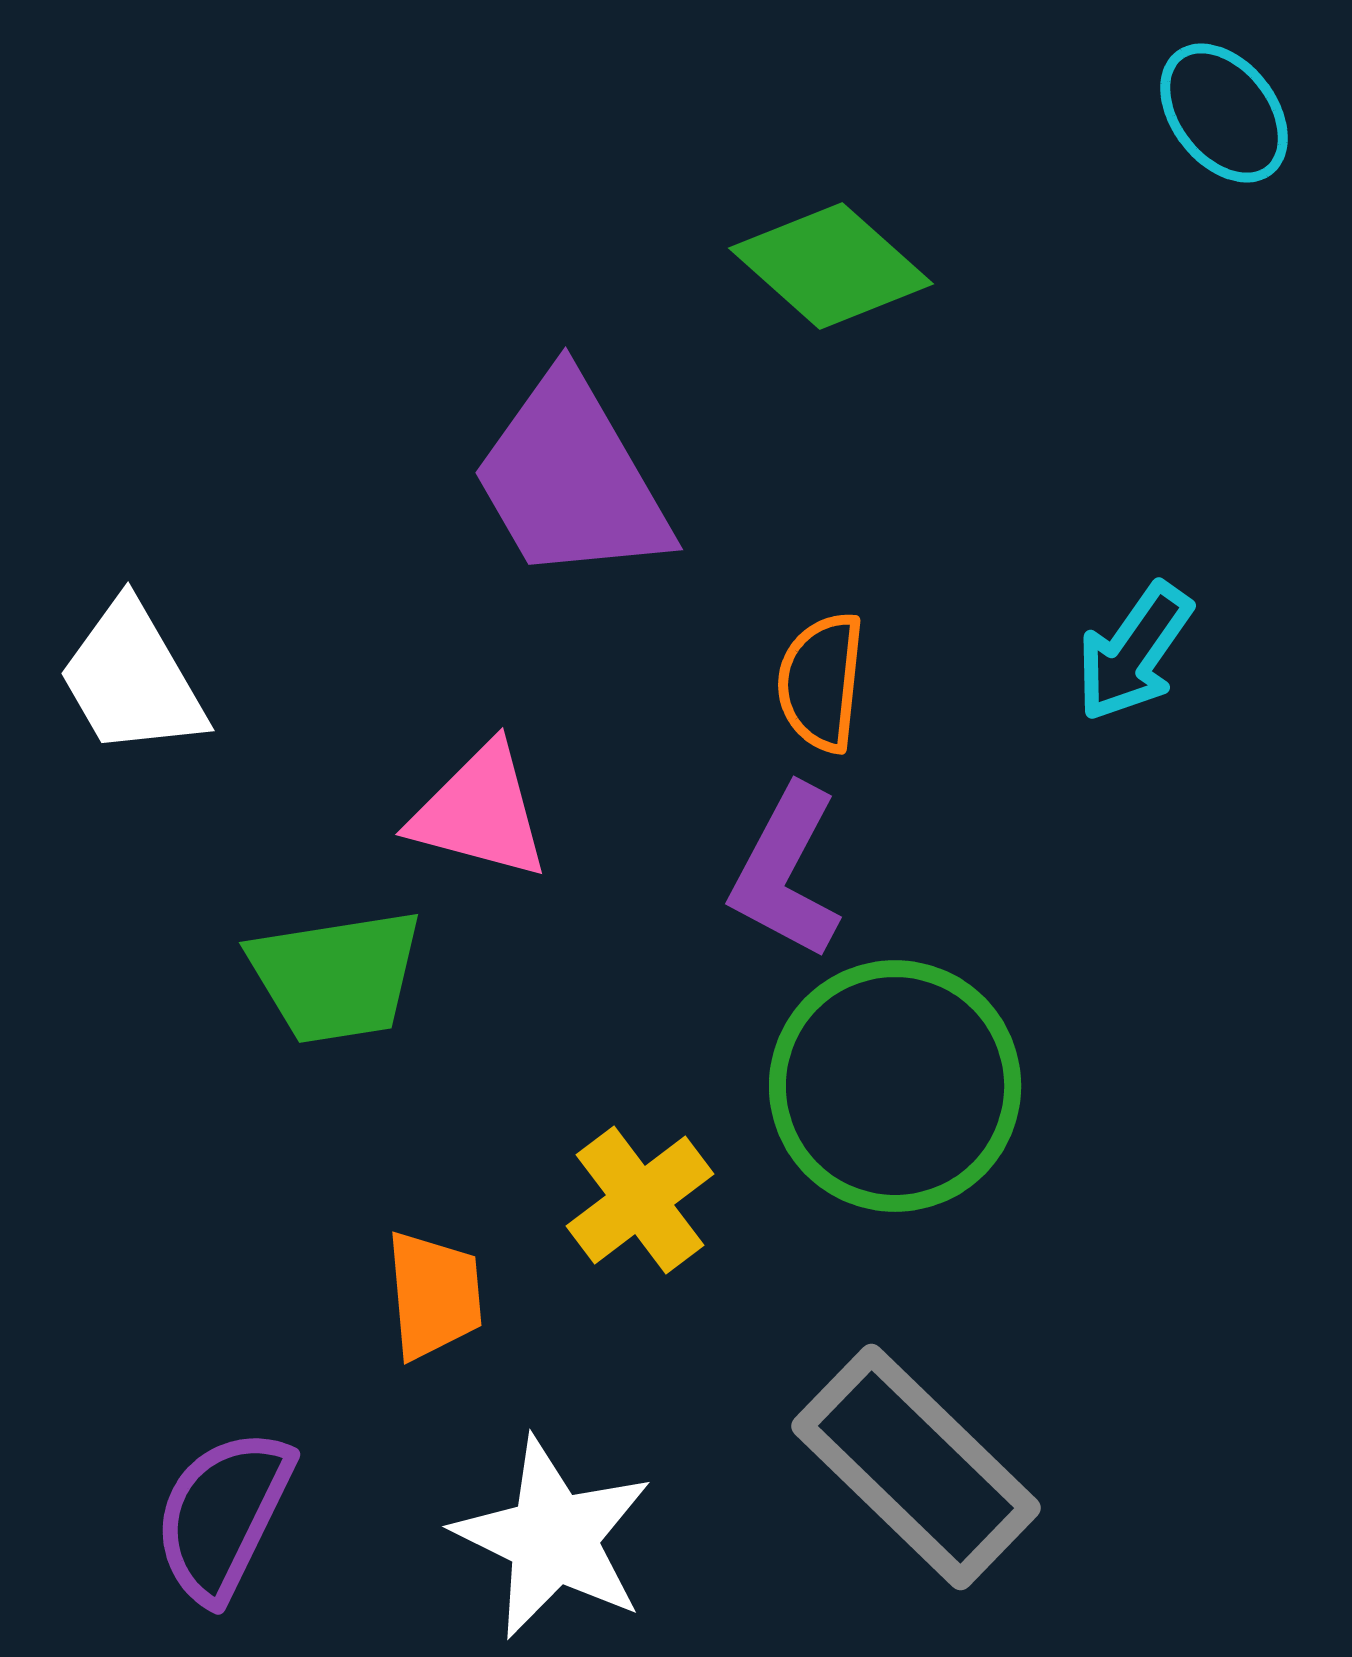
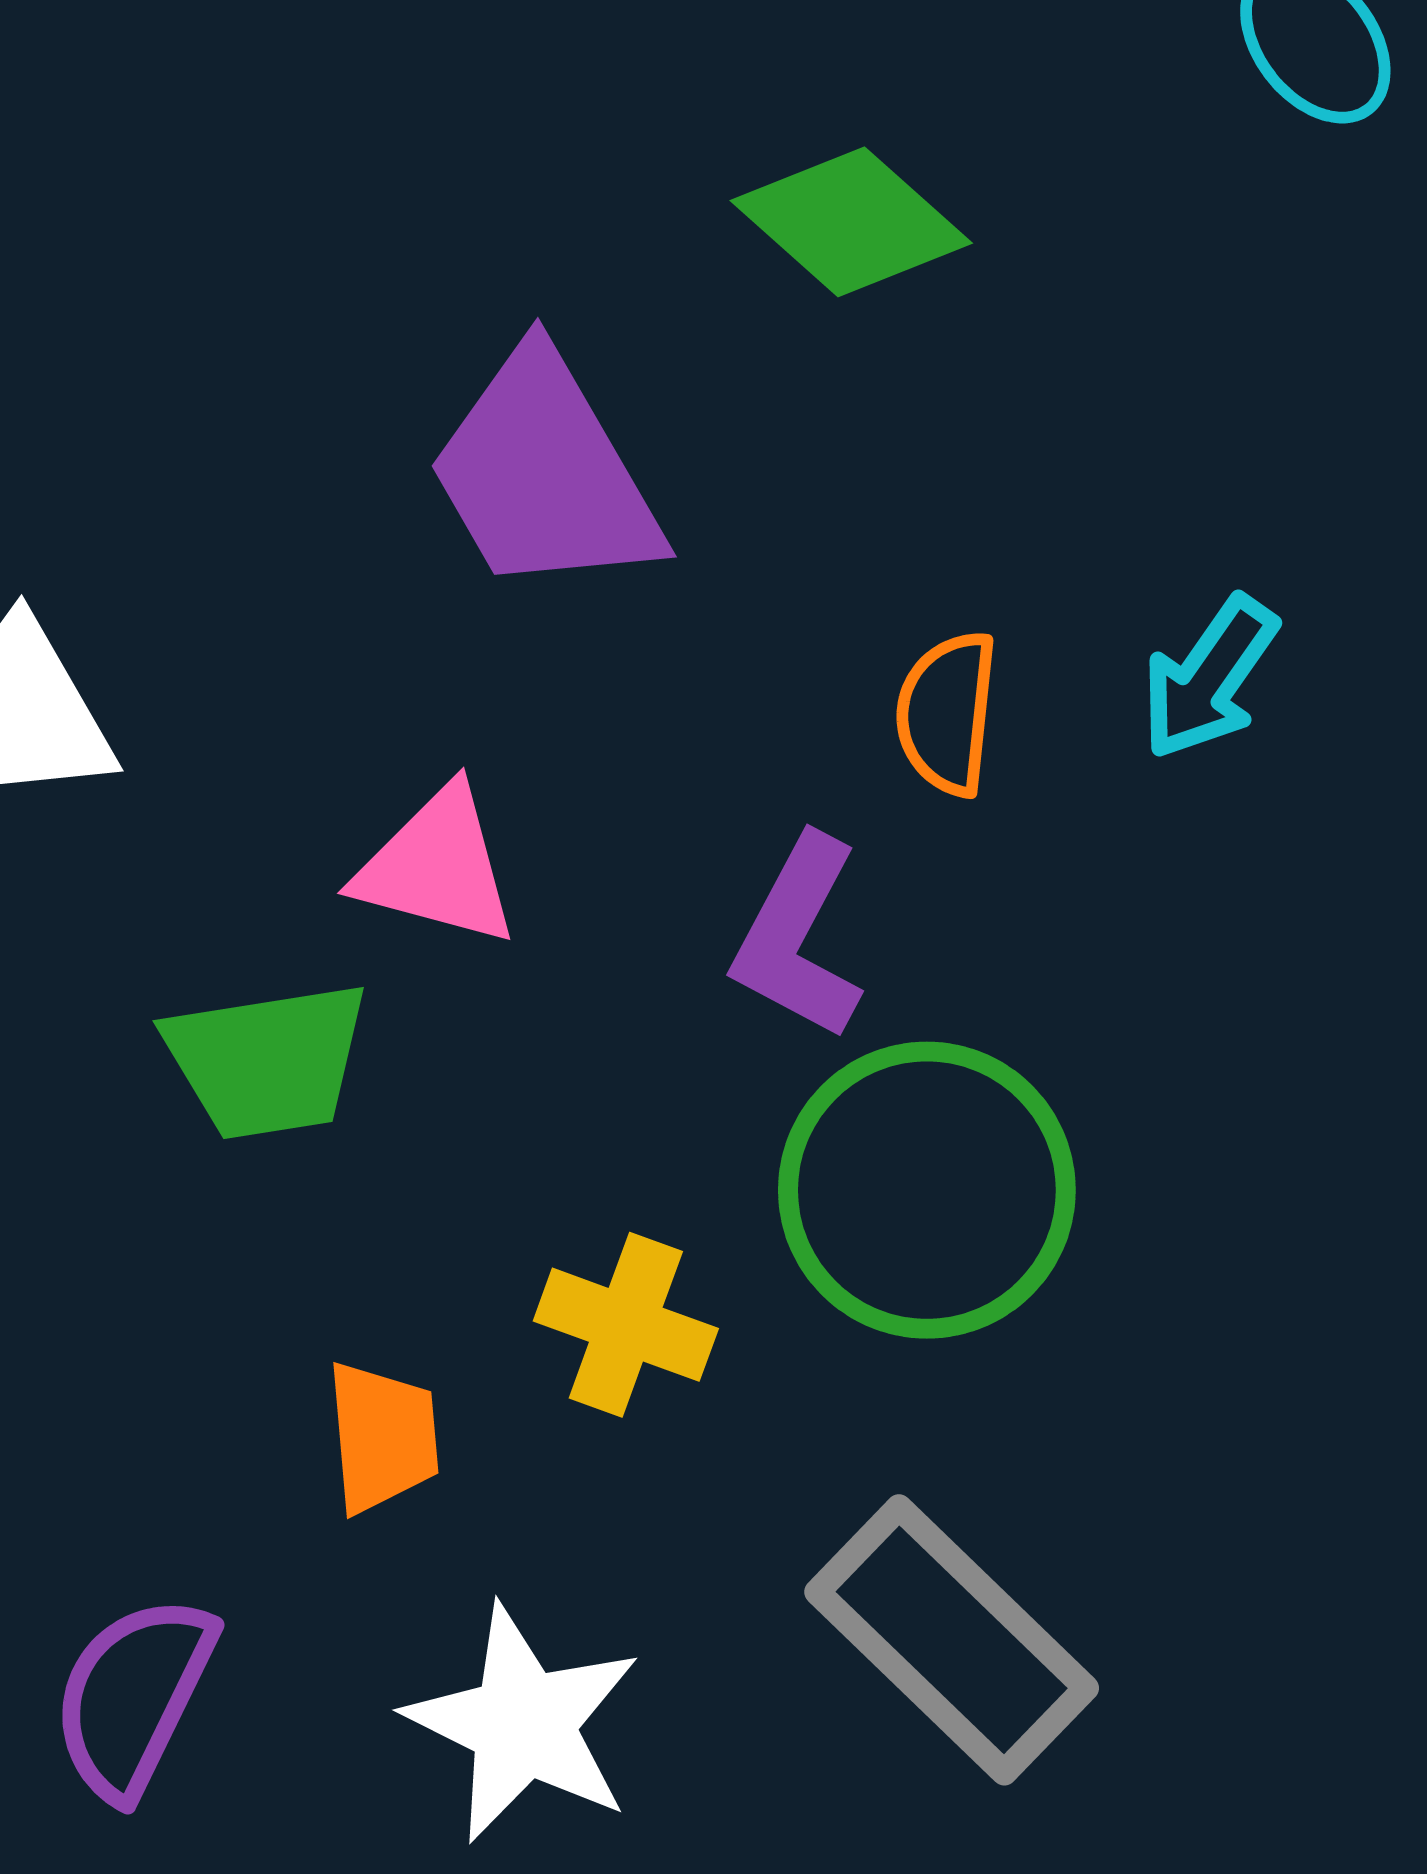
orange semicircle: (821, 682) -> (947, 713), moved
yellow cross: (640, 1200) -> (626, 1325), turned -33

